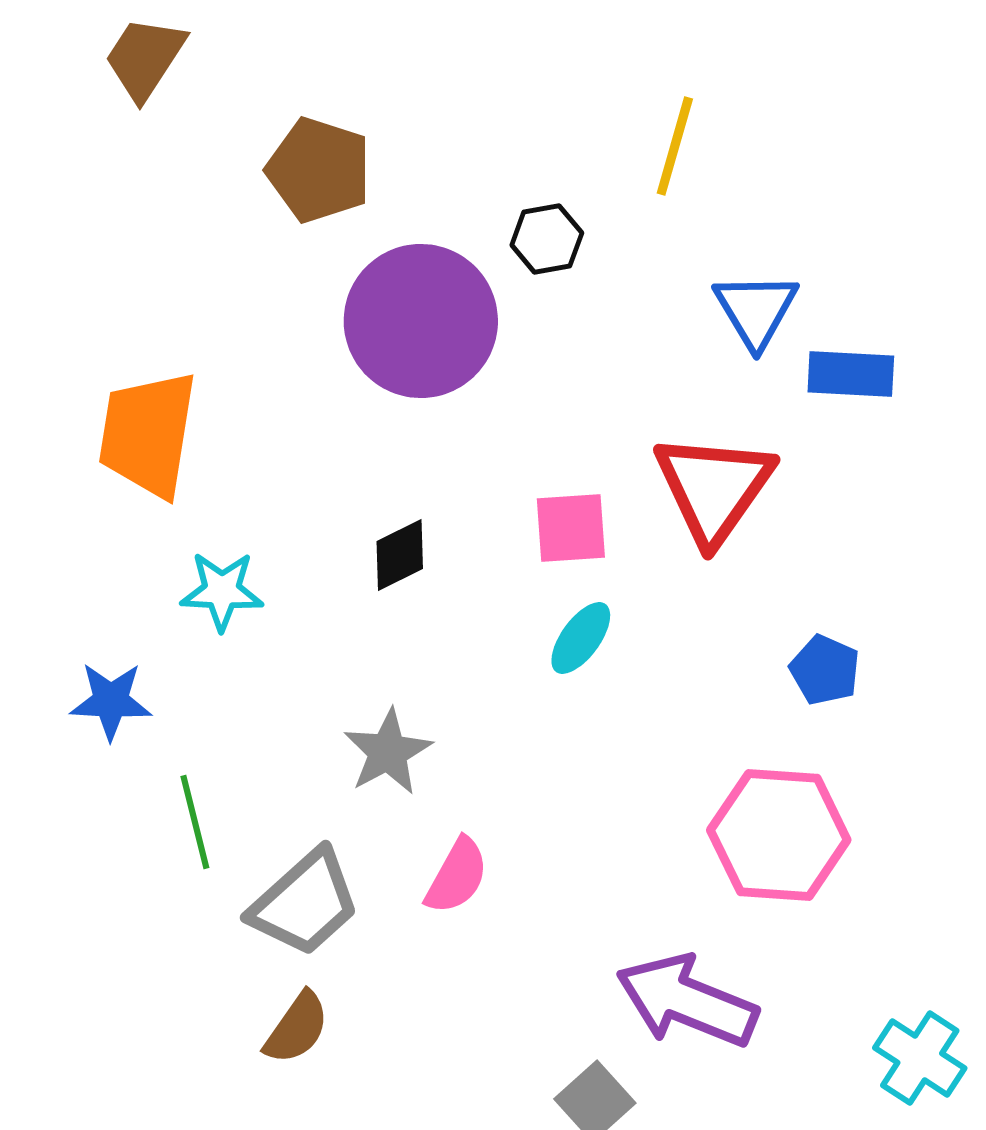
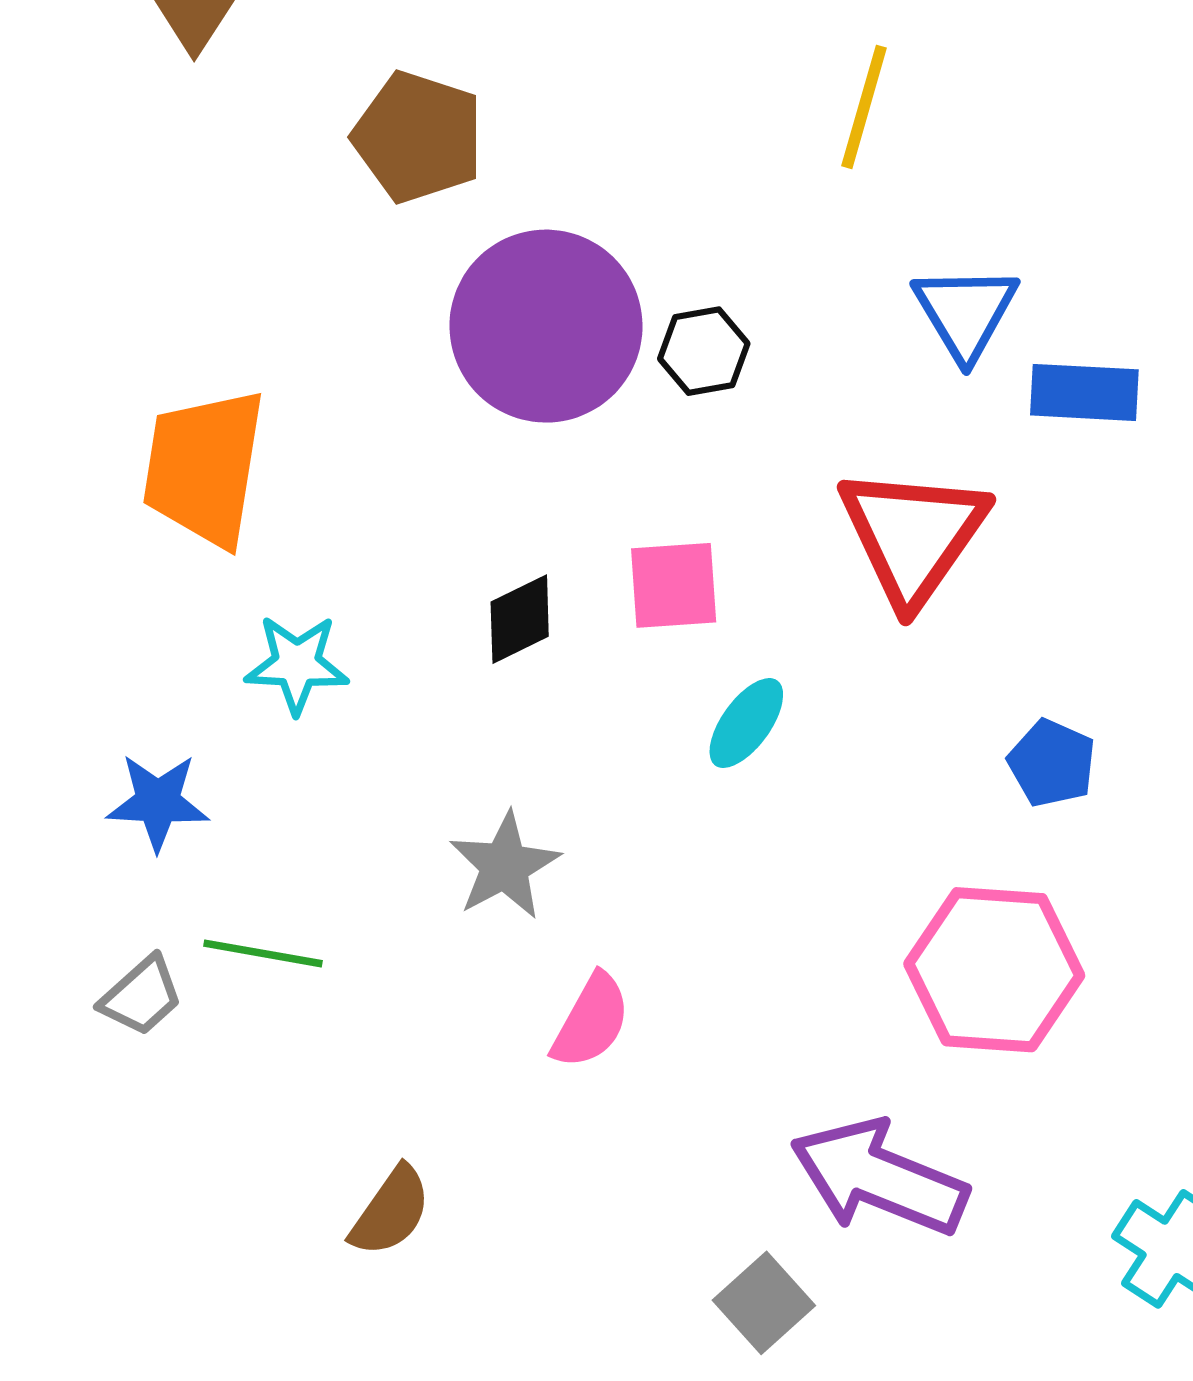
black hexagon: (547, 239) -> (704, 351), moved
pink square: (571, 528) -> (674, 585), moved
green line: (195, 822) -> (263, 953), turned -66
gray trapezoid: (305, 903) -> (142, 996), moved, size x0.6

